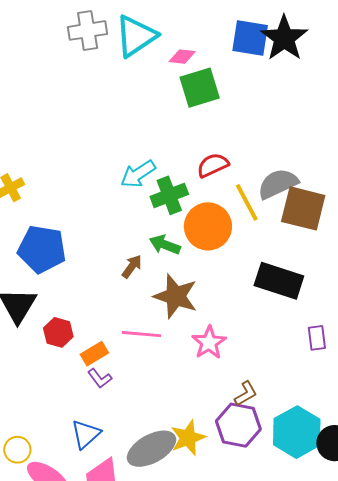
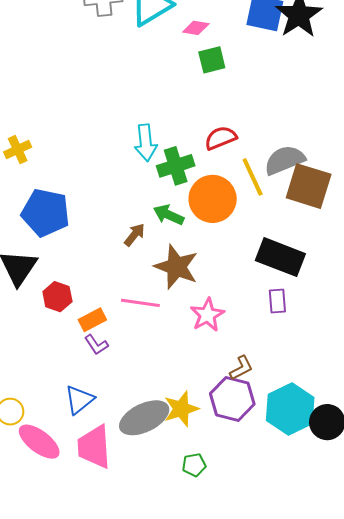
green square: (200, 88) -> (212, 60), size x0.7
cyan arrow: (138, 174) -> (146, 143), turned -66
purple rectangle: (317, 338) -> (277, 301), moved

